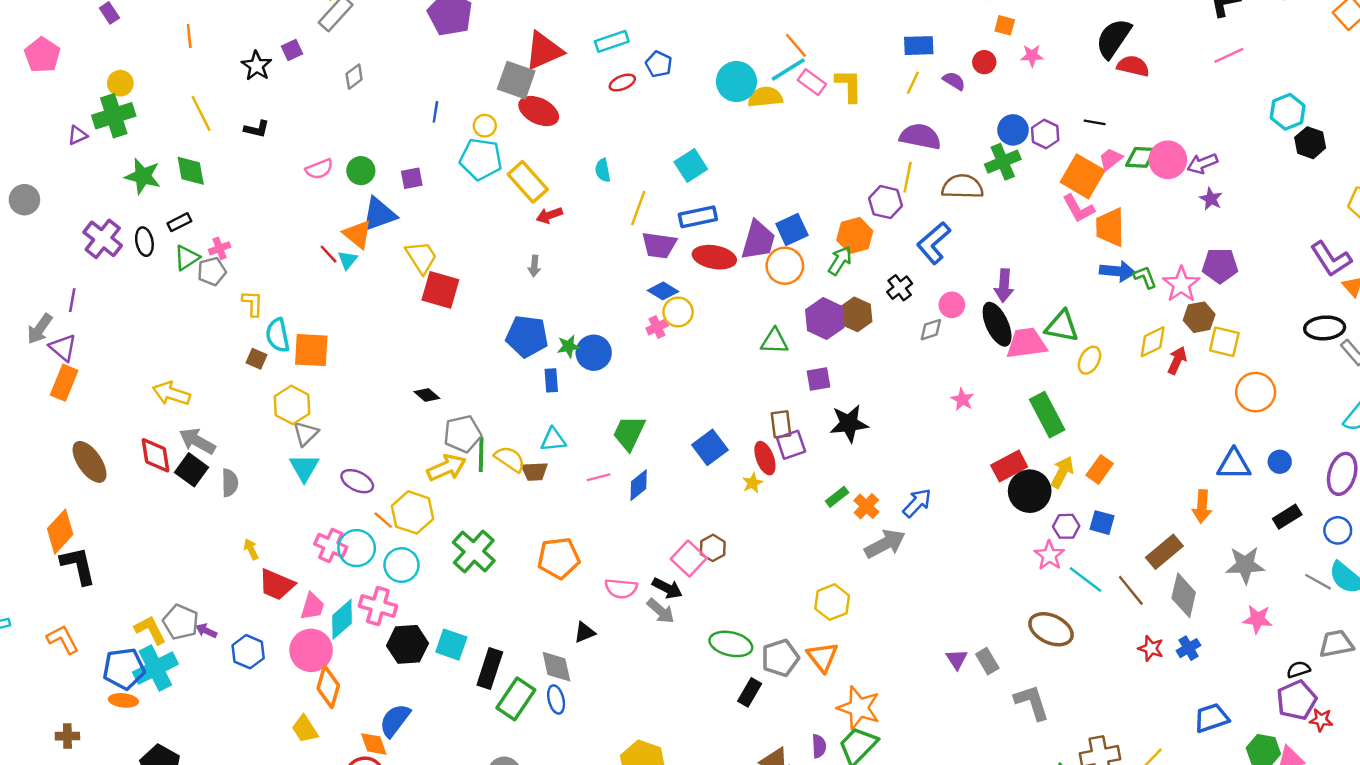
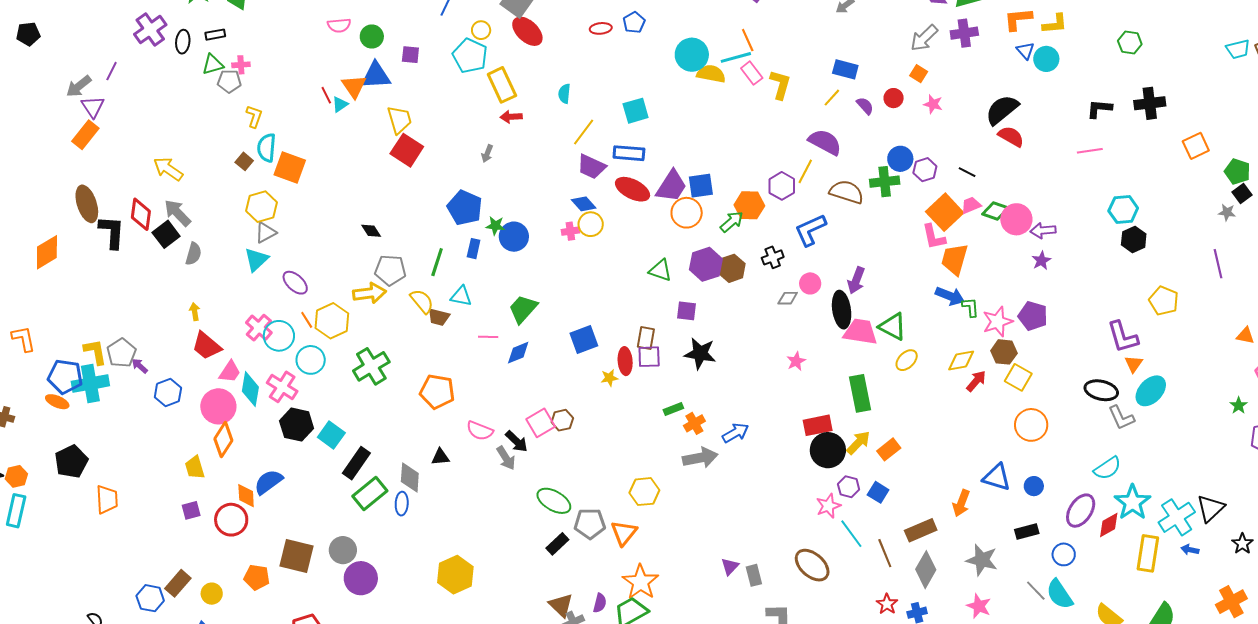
green line: (481, 454) -> (437, 262), moved
black L-shape: (78, 566) -> (112, 232), moved
cyan diamond: (342, 619) -> (250, 389), turned -56

